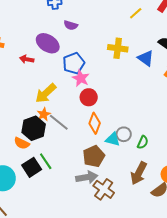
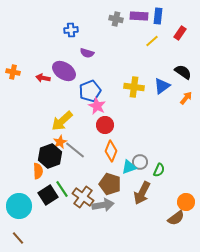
yellow cross: (118, 48) -> (134, 87), moved
blue triangle: (146, 58) -> (162, 86), turned 48
red arrow: (27, 59) -> (43, 78), moved
cyan triangle: (113, 139) -> (129, 167), turned -35
orange semicircle: (22, 143) -> (38, 171), turned -119
brown pentagon: (94, 156) -> (110, 184), turned -30
brown arrow: (139, 173) -> (142, 193), moved
brown cross: (104, 189) -> (83, 197), moved

